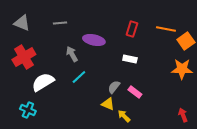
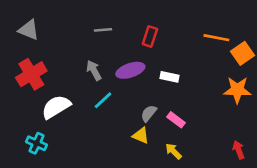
gray line: (60, 23) -> (103, 30), moved
red rectangle: (132, 29) -> (150, 36), moved
purple ellipse: (94, 40) -> (130, 70), moved, turned -30
yellow arrow: (124, 116) -> (173, 151), moved

